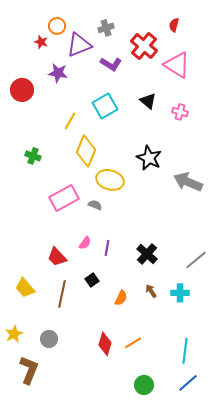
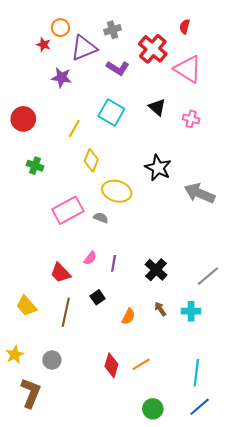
red circle: (22, 90) -> (23, 119), moved
cyan square: (105, 106) -> (111, 113), turned -30
yellow diamond: (86, 151) -> (91, 160), size x0.7

